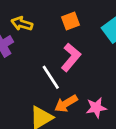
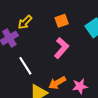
yellow arrow: (22, 24) -> (25, 22), turned -63
white line: (51, 77) -> (25, 66), moved

